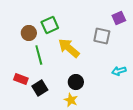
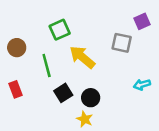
brown circle: (29, 33) -> (17, 48), moved
red rectangle: (21, 79) -> (16, 89), moved, turned 48
black square: (40, 88) -> (63, 93), moved

